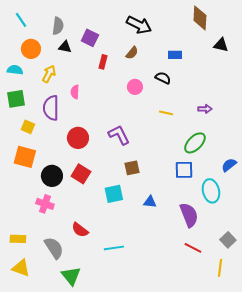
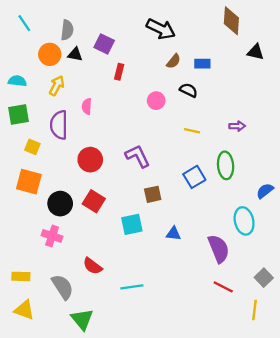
orange circle: (31, 49) -> (50, 54), moved
brown semicircle: (132, 53) -> (174, 61), moved
green ellipse: (195, 143) -> (226, 165), turned -50
blue square: (184, 170) -> (194, 177), moved, turned -30

